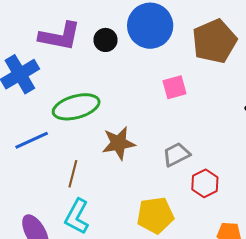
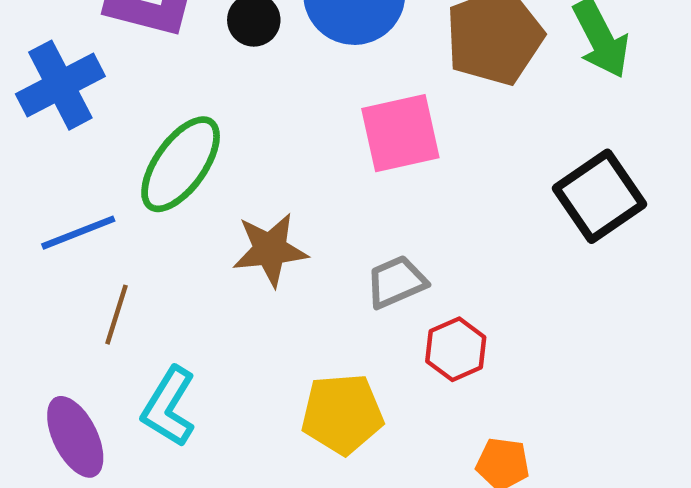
pink square: (174, 87) -> (400, 133), size x1.5
green ellipse: (76, 107) -> (181, 164), turned -42
brown line: (73, 174) -> (117, 315), moved

